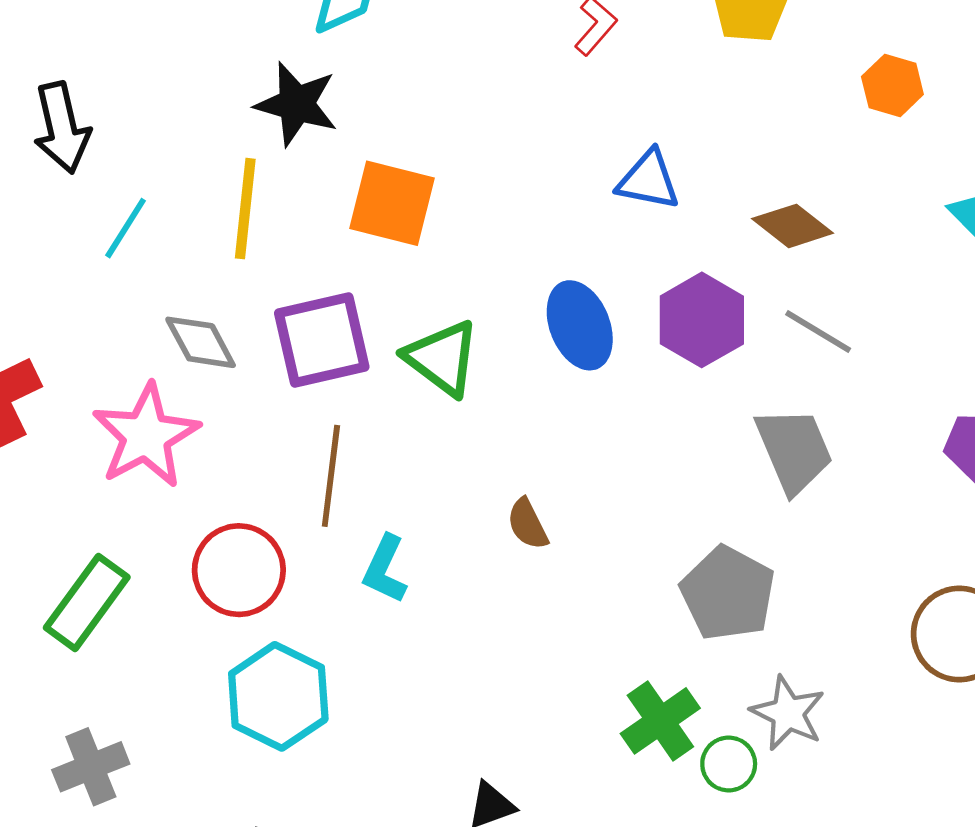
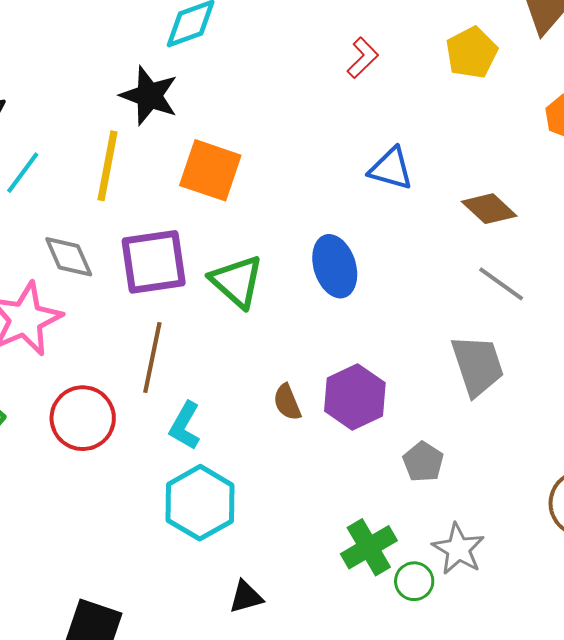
purple hexagon: (702, 320) -> (355, 397), moved
gray pentagon: (728, 593) -> (423, 462), size x0.6
cyan hexagon: (278, 696) -> (200, 503), moved

